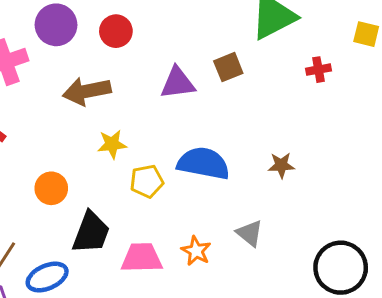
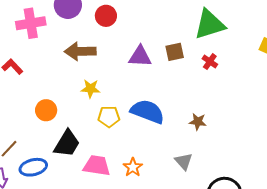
red cross: (318, 70) -> (210, 62), moved, turned 35
gray triangle: (250, 233) -> (184, 161), moved

